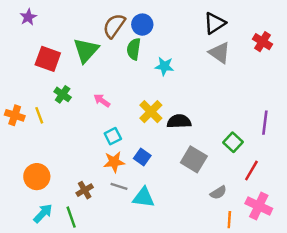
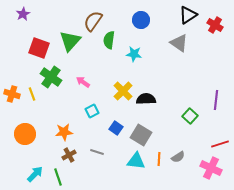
black triangle: (215, 23) -> (188, 15), moved
blue circle: (142, 25) -> (141, 20), moved
red cross: (262, 42) -> (215, 25), moved
green cross: (63, 94) -> (51, 77), size x1.5
gray square: (194, 159) -> (141, 135), moved
orange star: (114, 162) -> (64, 132), moved
red line: (251, 170) -> (220, 144), moved, turned 42
orange circle: (37, 177) -> (25, 134), moved
cyan triangle: (144, 197) -> (136, 161), moved
orange line: (229, 220) -> (159, 159), moved

